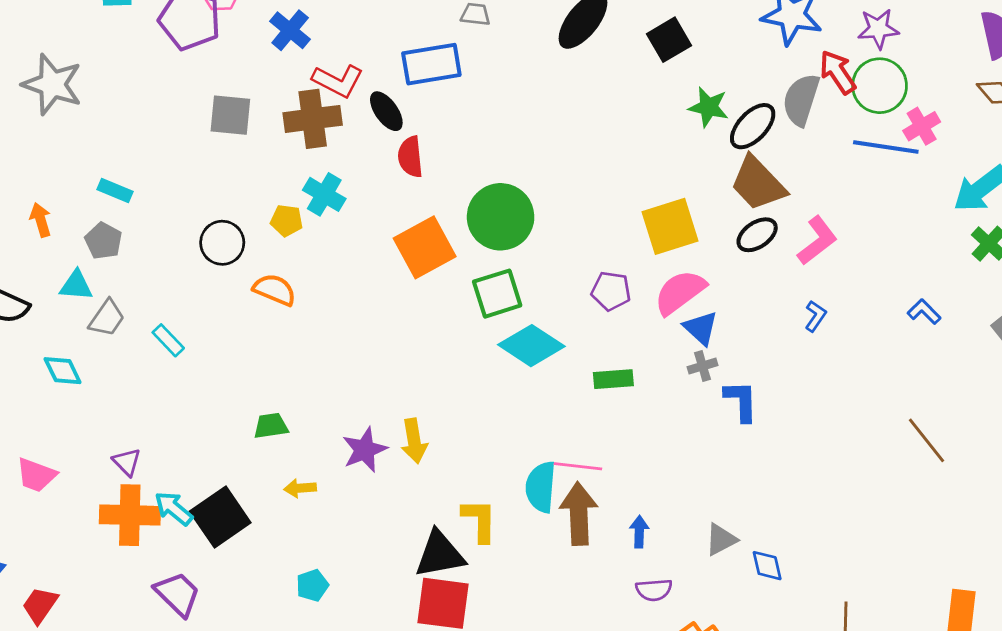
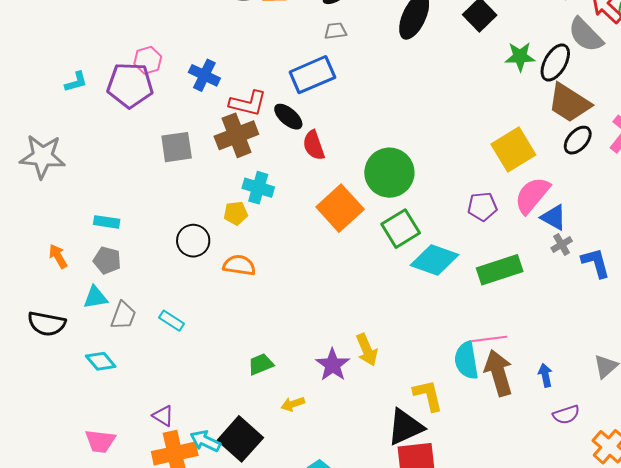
gray semicircle: (801, 100) -> (586, 35), turned -48
green rectangle: (613, 379) -> (500, 270), size x1.5

